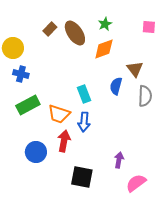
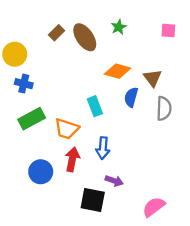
orange diamond: (104, 49) -> (118, 71), moved, turned 35
blue arrow: (84, 122) -> (103, 148), moved
purple arrow: (119, 160) -> (114, 181), moved, turned 98

